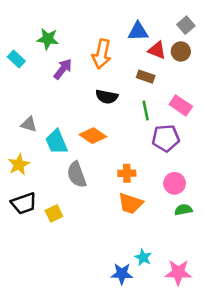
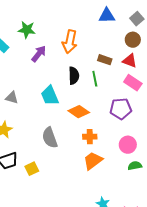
blue triangle: (138, 31) -> (107, 16), moved
red triangle: (157, 50) -> (130, 61), moved
black semicircle: (107, 97) -> (74, 76), turned -102
green line: (146, 110) -> (95, 79), moved
orange diamond: (93, 136) -> (79, 112), moved
cyan trapezoid: (56, 142) -> (50, 96), moved
orange trapezoid: (131, 203) -> (93, 161), turned 125

